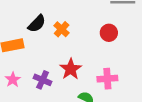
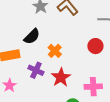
orange cross: (62, 29) -> (55, 51), moved
purple cross: (43, 80) -> (36, 70), moved

